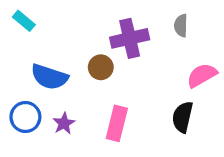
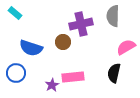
gray semicircle: (181, 26) -> (113, 16), size x1.5
purple star: (64, 123) -> (52, 85), moved
pink rectangle: (117, 123) -> (73, 77), turned 70

